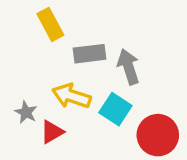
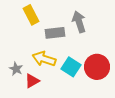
gray arrow: (128, 67) -> (79, 22), moved
red circle: (158, 135) -> (97, 67), moved

